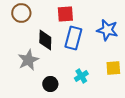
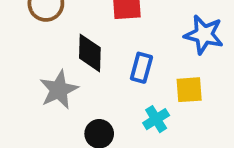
blue rectangle: (73, 38) -> (141, 68), moved, size x0.7
yellow square: (113, 68) -> (189, 90), moved

